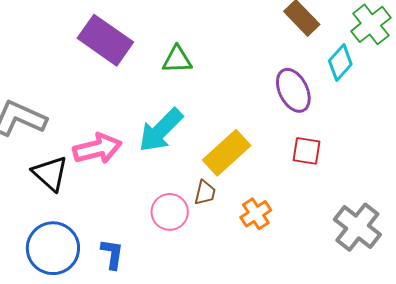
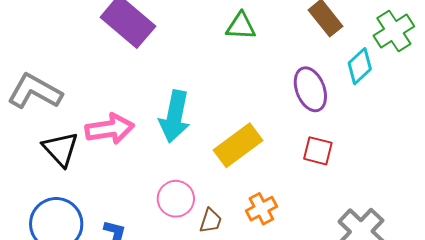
green triangle: (177, 60) -> (241, 26), moved
cyan arrow: (161, 130) -> (175, 117), turned -39
brown trapezoid: (205, 193) -> (211, 221), moved

